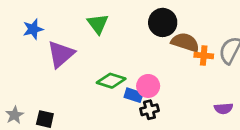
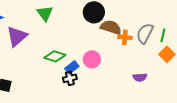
pink circle: (148, 86) -> (92, 59), moved
blue rectangle: (134, 95) -> (72, 67), turned -56
black cross: (149, 110) -> (70, 78), moved

